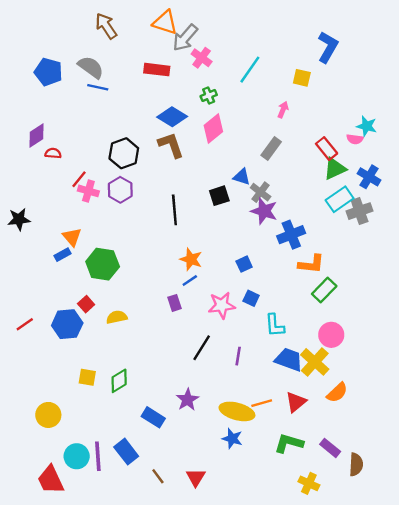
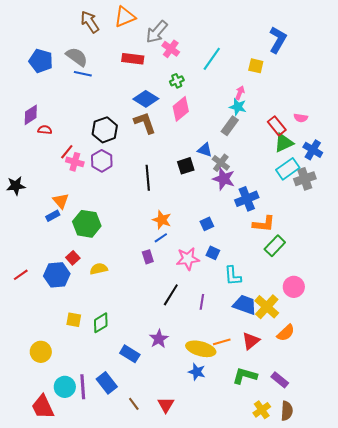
orange triangle: (165, 22) -> (125, 17), moved, turned -40
cyan star: (367, 126) -> (238, 107), moved
pink circle: (331, 335) -> (294, 287), moved
brown semicircle: (356, 464) -> (287, 411), moved
yellow cross: (309, 483) -> (262, 410), turned 30

